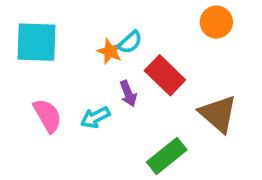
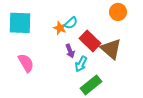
brown triangle: (218, 114) -> (111, 49), moved
cyan arrow: (95, 117) -> (81, 64), moved, turned -35

